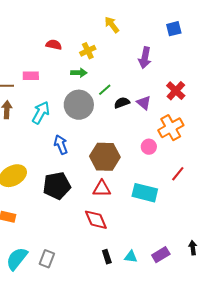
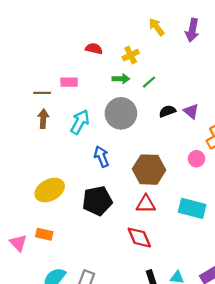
purple arrow: (145, 58) -> (192, 30), moved
green line: (105, 90) -> (149, 82), moved

